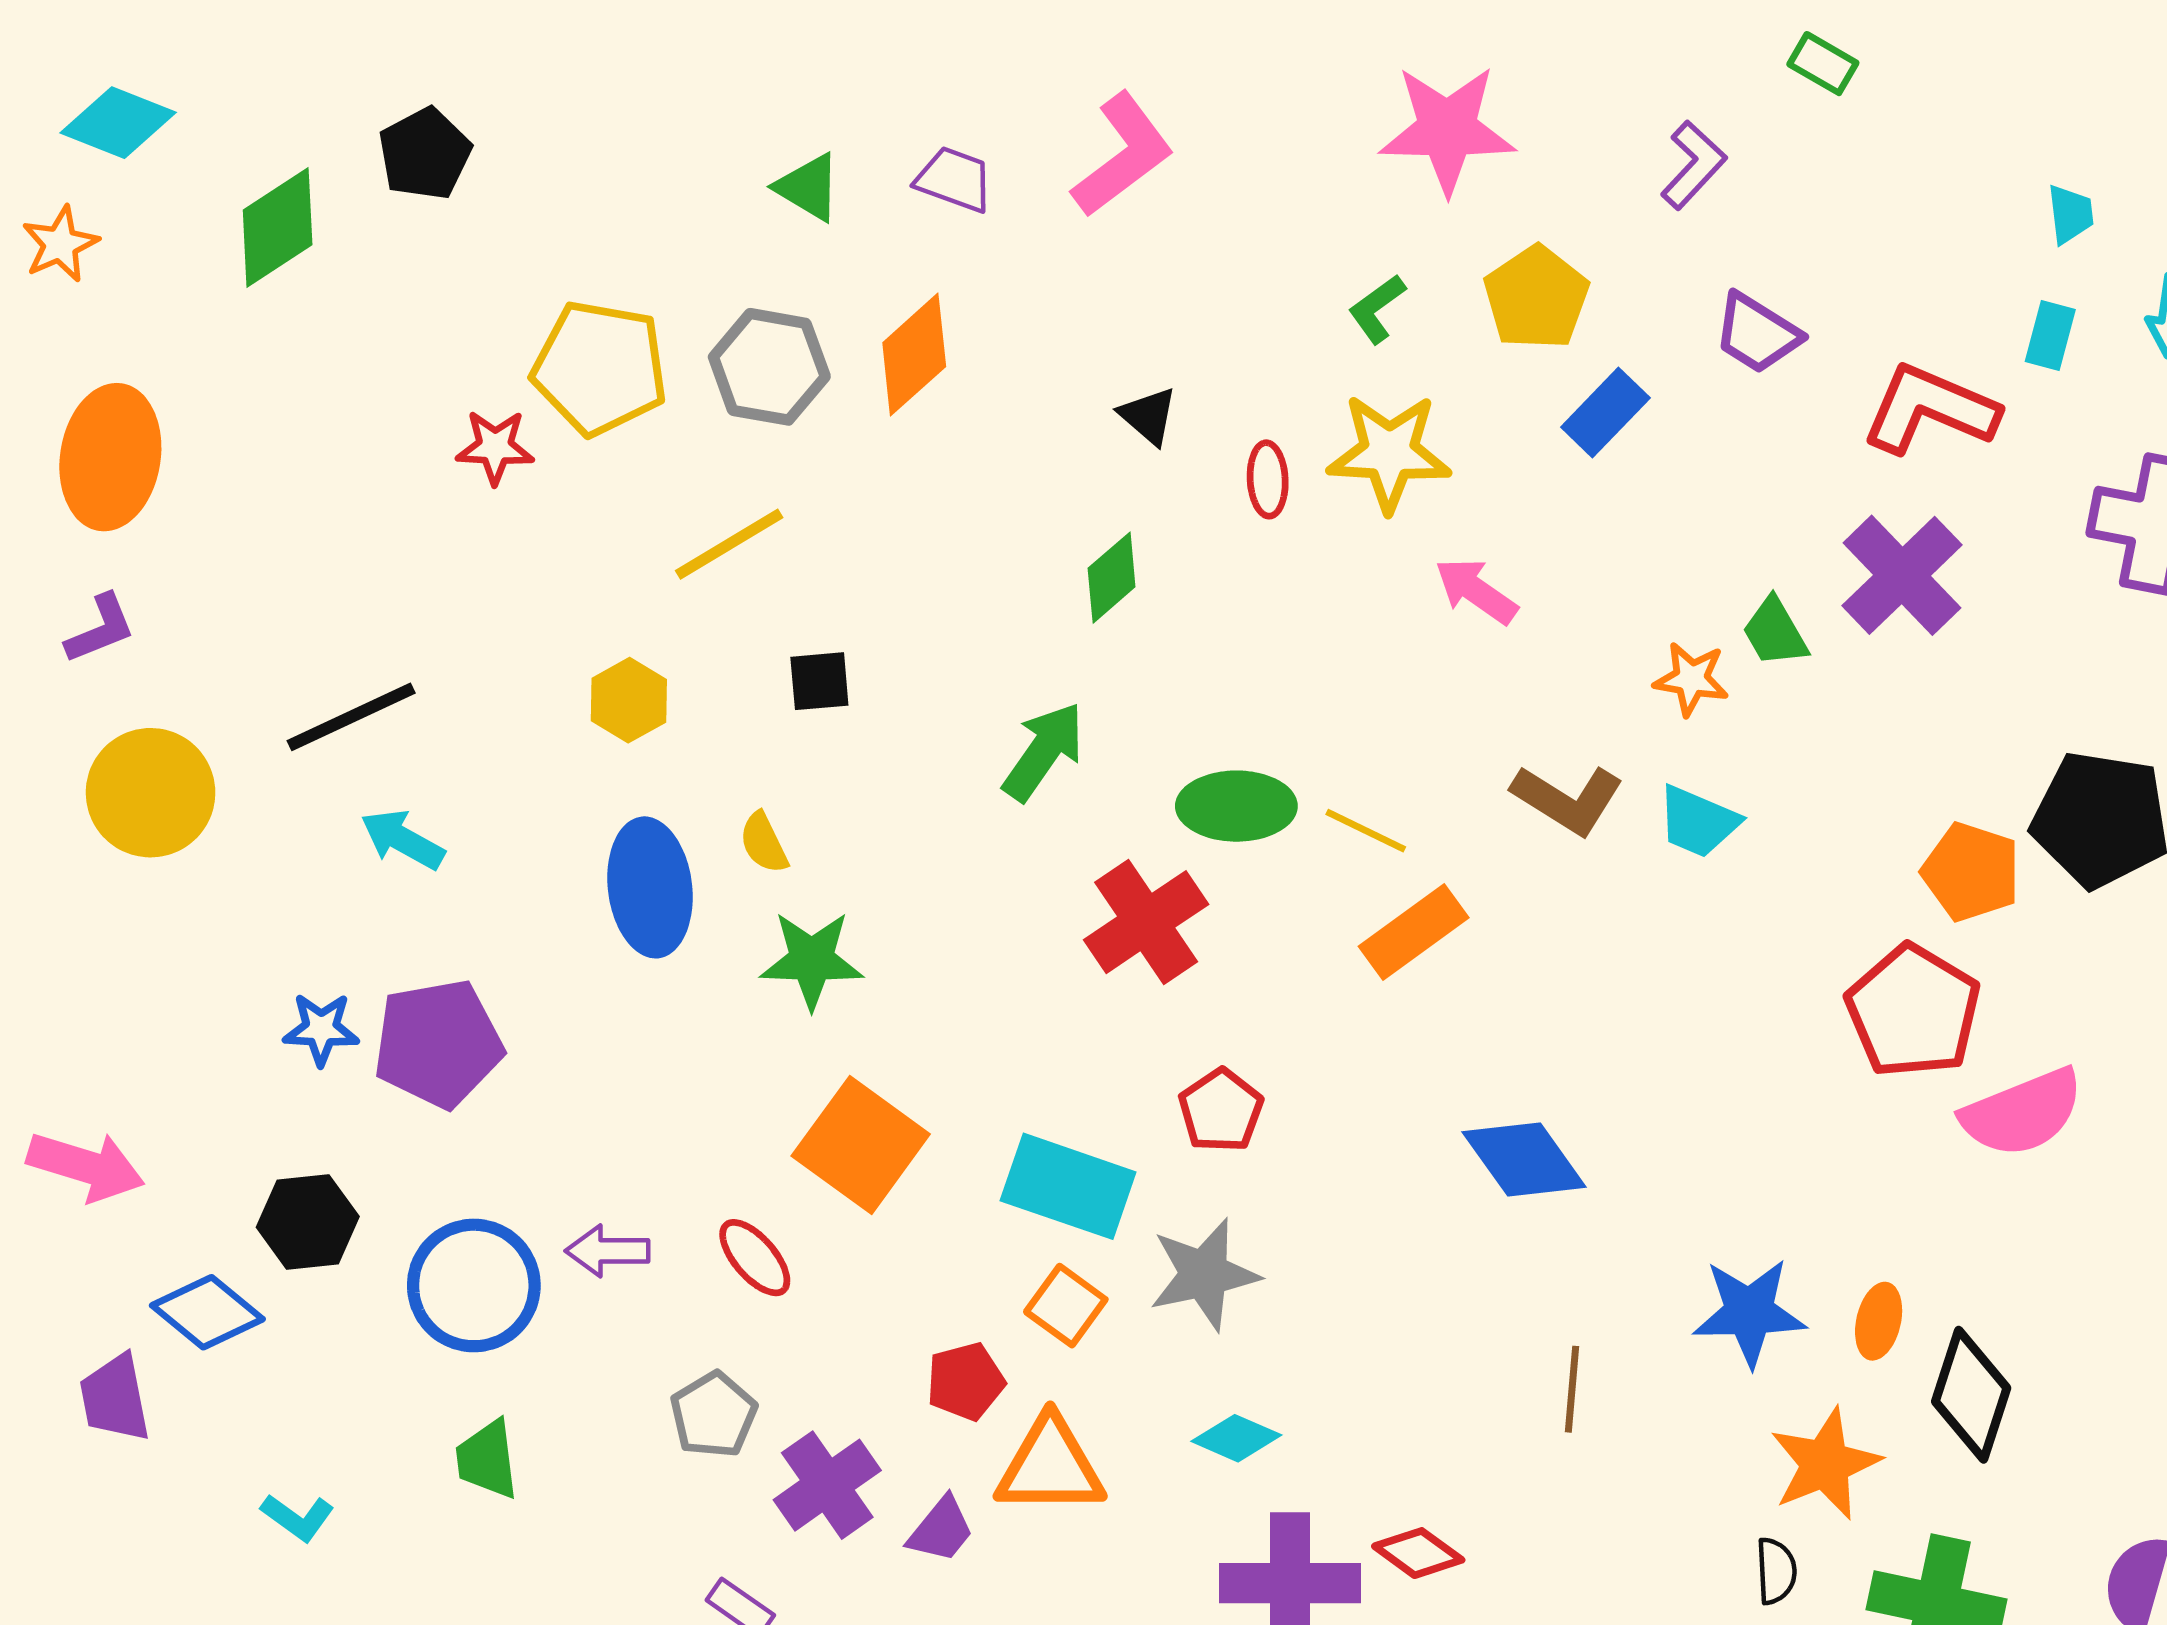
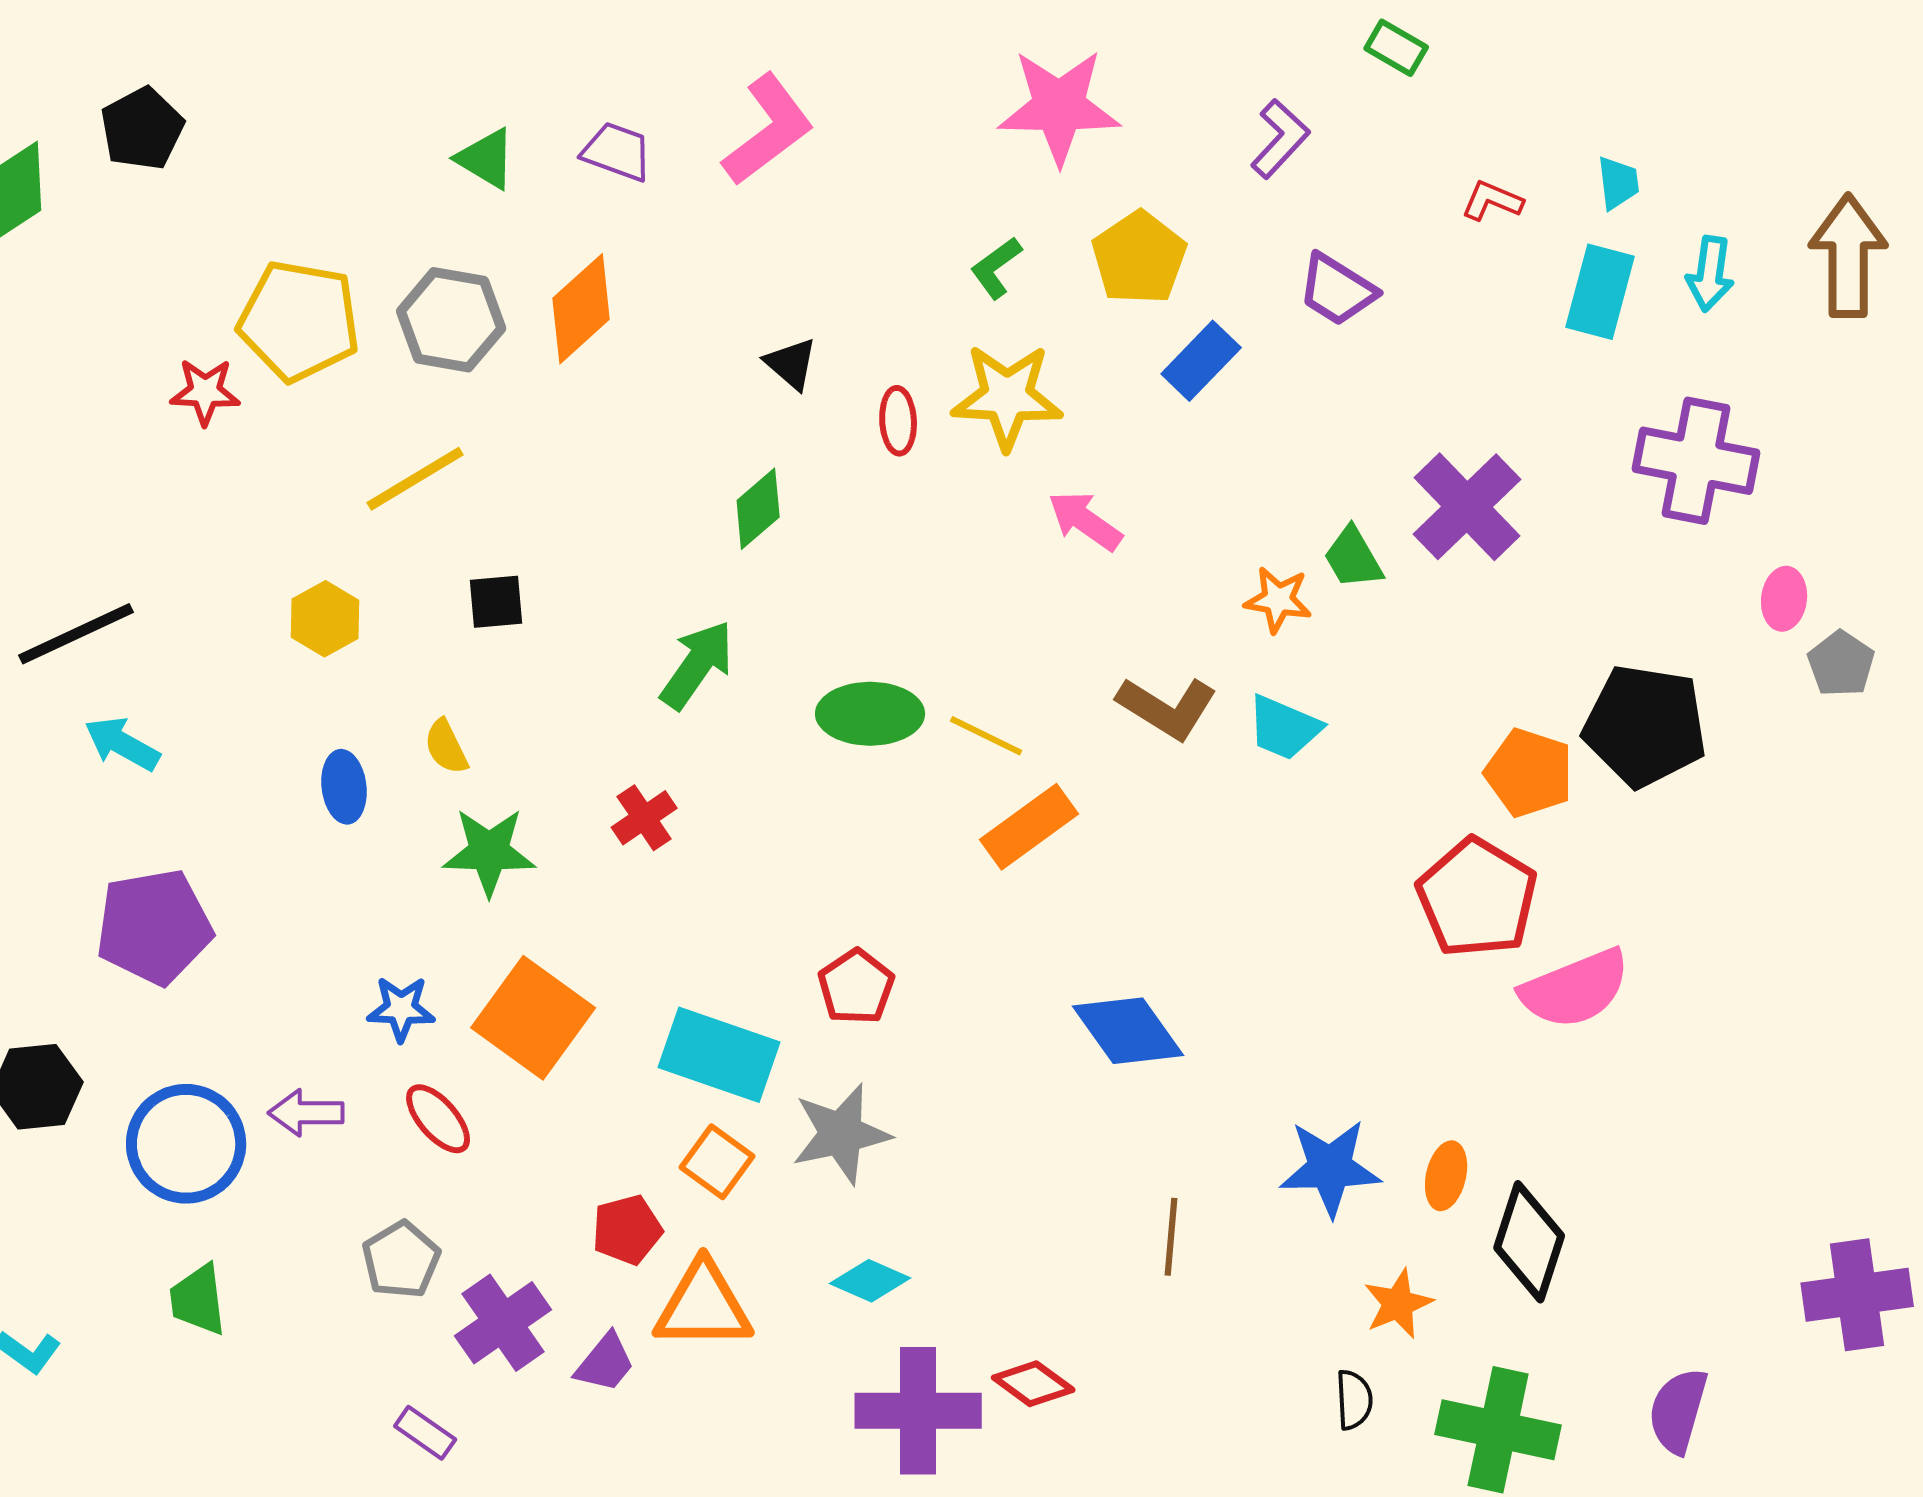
cyan rectangle: (2050, 336) -> (1600, 292), size x1.5
red L-shape: (1930, 409) -> (1492, 201), moved, size x0.5
blue ellipse: (650, 887) -> (344, 787), size x0.6
red cross: (1146, 922) -> (644, 818), moved, size x0.6
blue star: (321, 1029) -> (401, 1009), moved
orange star: (1825, 1464) -> (1398, 1304), size x0.7

